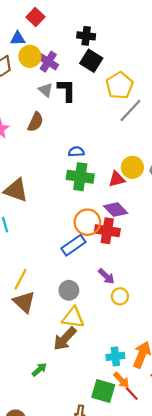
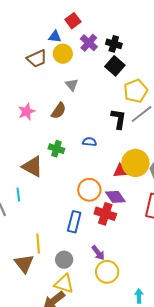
purple cross: (48, 62) -> (89, 43), moved
black L-shape: (67, 90) -> (119, 119), moved
yellow circle: (132, 167) -> (135, 163), size x1.4
green cross: (80, 177) -> (56, 149), moved, size x0.7
orange circle: (87, 222) -> (89, 190), moved
blue rectangle: (73, 245) -> (74, 222), turned -50
yellow line: (21, 279) -> (38, 244), moved, turned -42
yellow circle: (120, 296) -> (107, 272), size x1.5

